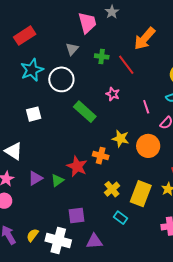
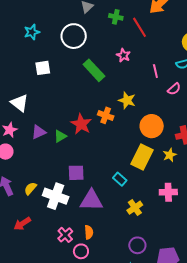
cyan star: (32, 70) -> (32, 32), moved, size x0.7
orange circle: (148, 146) -> (152, 126), moved
yellow cross: (112, 189) -> (135, 208), moved
purple triangle: (94, 241) -> (91, 200), size x1.4

